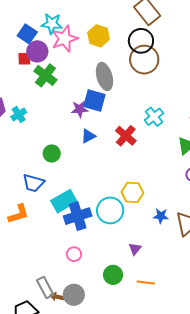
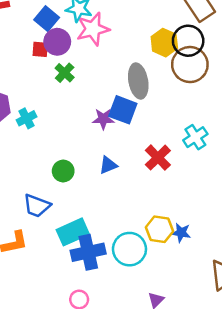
yellow hexagon: (99, 36) -> (164, 43), moved
green cross: (45, 75) -> (65, 73), size x0.7
blue triangle: (88, 136) -> (108, 165), moved
blue star: (161, 216) -> (181, 233), moved

